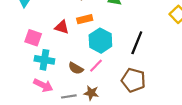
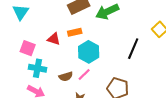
black line: (137, 43) -> (133, 49), moved
brown semicircle: (76, 68) -> (66, 76), turned -48

